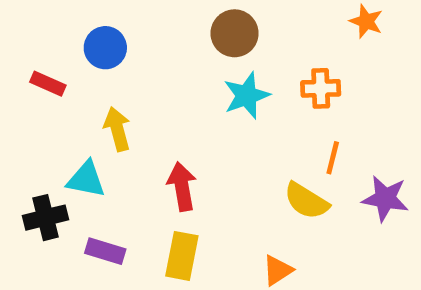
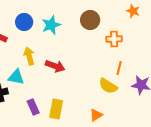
brown circle: (235, 33) -> (90, 20), moved
cyan star: (246, 96) -> (51, 25), moved
red arrow: (182, 186) -> (55, 66), moved, turned 120
purple rectangle: (105, 251) -> (33, 107), moved, turned 49

